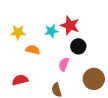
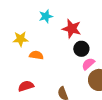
cyan star: (51, 31) -> (46, 16), moved
pink semicircle: (64, 64) -> (88, 64), moved, turned 32

